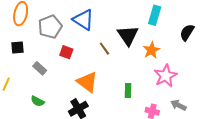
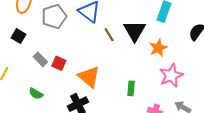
black square: (17, 48) -> (18, 36), turned 32
brown line: (104, 49) -> (109, 35), moved
red square: (66, 52) -> (59, 63), moved

